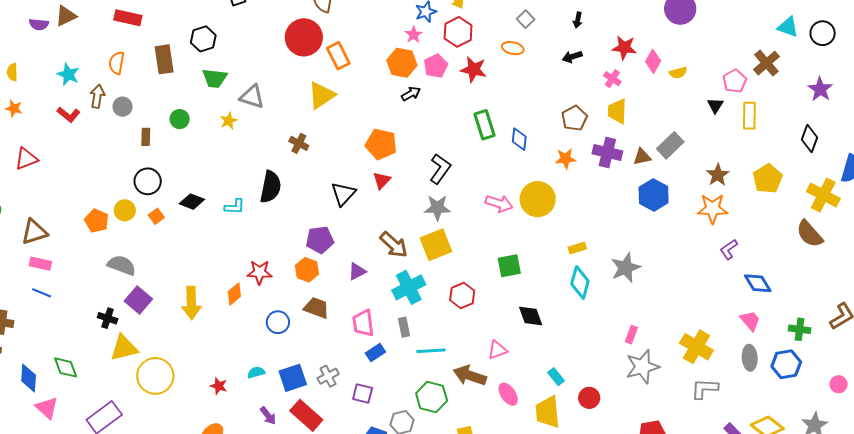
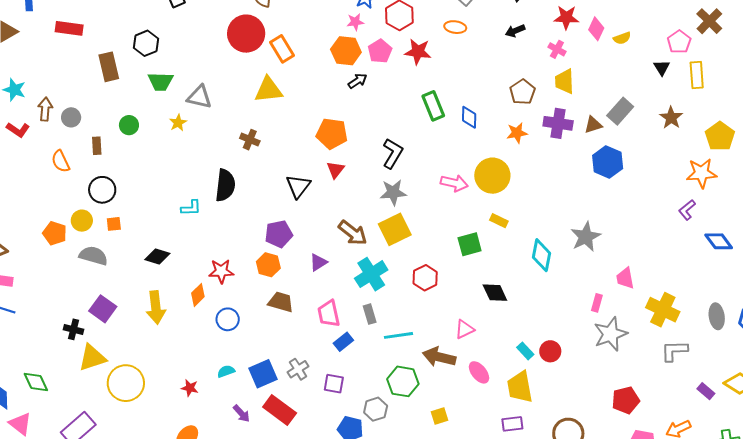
pink star: (414, 35) -> (355, 22), turned 30
orange semicircle: (117, 63) -> (61, 161), moved, turned -30
yellow triangle: (321, 95) -> (268, 90), turned 32
brown star: (718, 175) -> (671, 118), moved
black diamond: (192, 202) -> (157, 256), moved
orange star: (713, 209) -> (701, 173), moved
orange square: (156, 216) -> (114, 224), turned 35
yellow rectangle: (577, 248) -> (499, 221), moved, turned 48
gray semicircle: (122, 265) -> (93, 256), moved
pink trapezoid: (750, 321) -> (625, 278), moved, turned -145
blue circle: (278, 322) -> (228, 319), moved
red circle: (589, 398) -> (550, 351), moved

